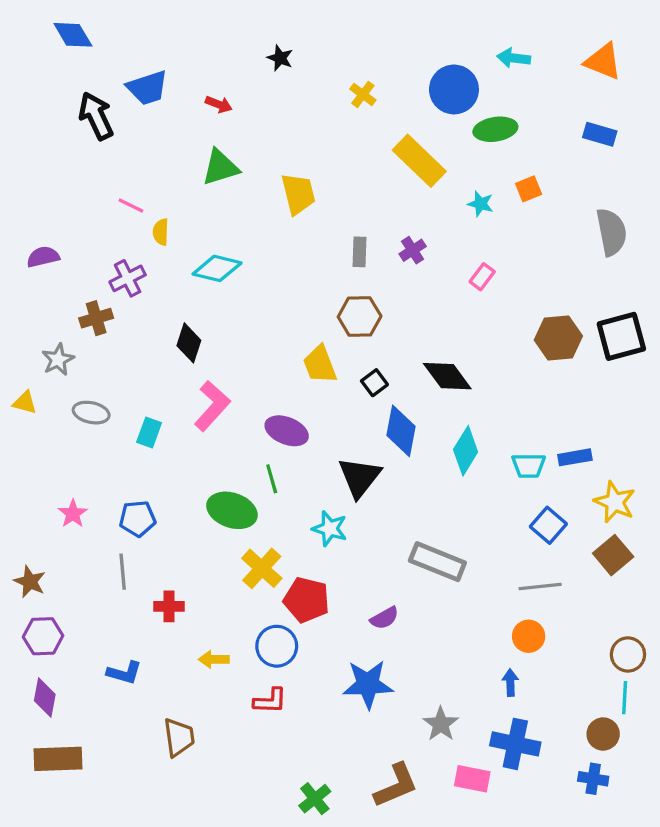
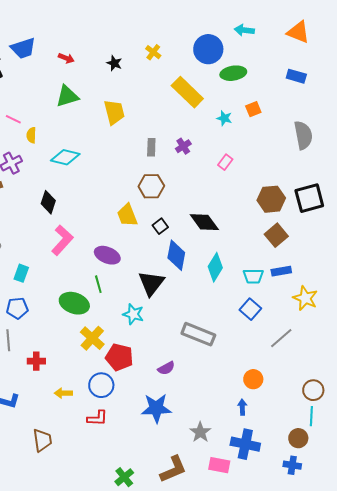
black star: (280, 58) -> (114, 63), moved
cyan rectangle: (149, 432) -> (21, 273), moved
blue square: (548, 525) -> (250, 309), moved
brown square: (613, 555) -> (276, 235), moved
gray line: (540, 587) -> (281, 338), moved, turned -35

